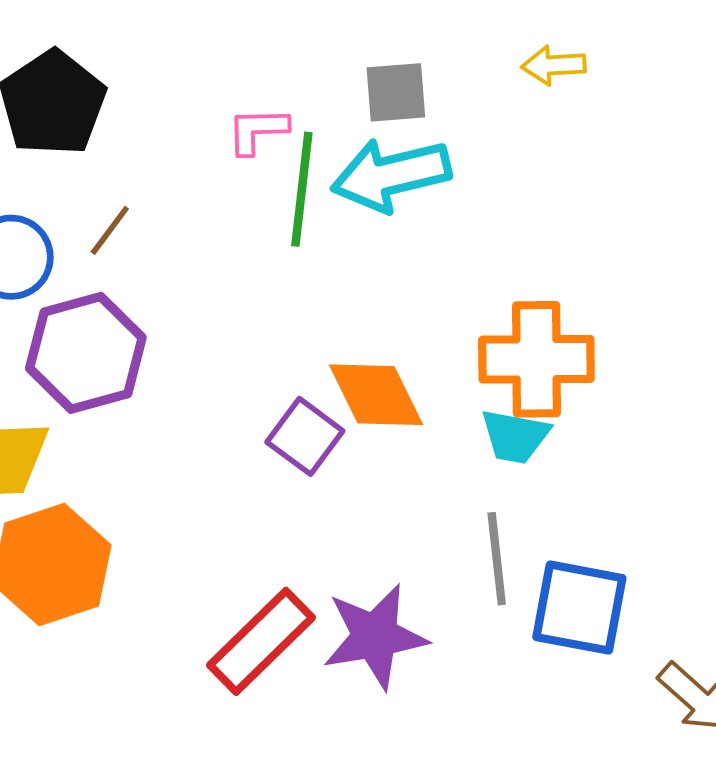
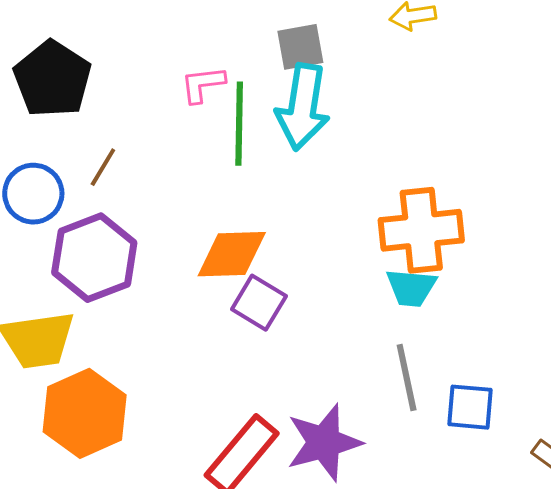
cyan arrow: (391, 175) -> (303, 107), turned -62
orange diamond: (376, 395) -> (232, 254), moved, turned -60
blue square: (579, 608) -> (470, 407), size x0.7

